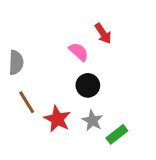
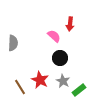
red arrow: (103, 33) -> (70, 24), turned 40
brown line: (27, 102) -> (20, 87), moved

